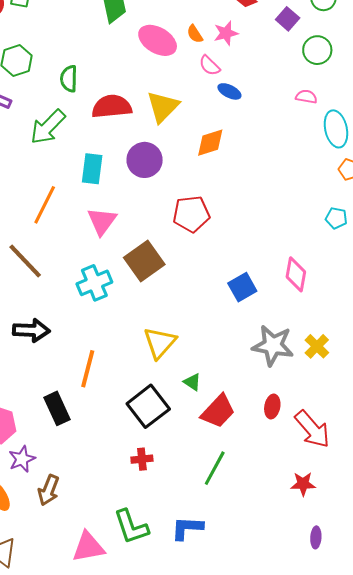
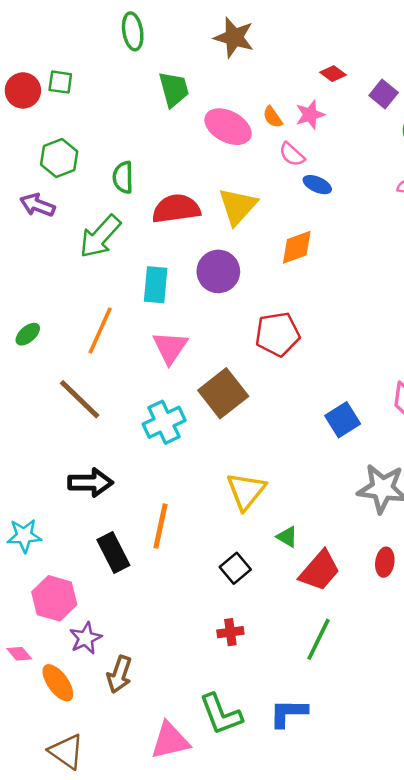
black square: (148, 406) -> (235, 568), size x0.6
black rectangle: (57, 408) -> (113, 552), moved

